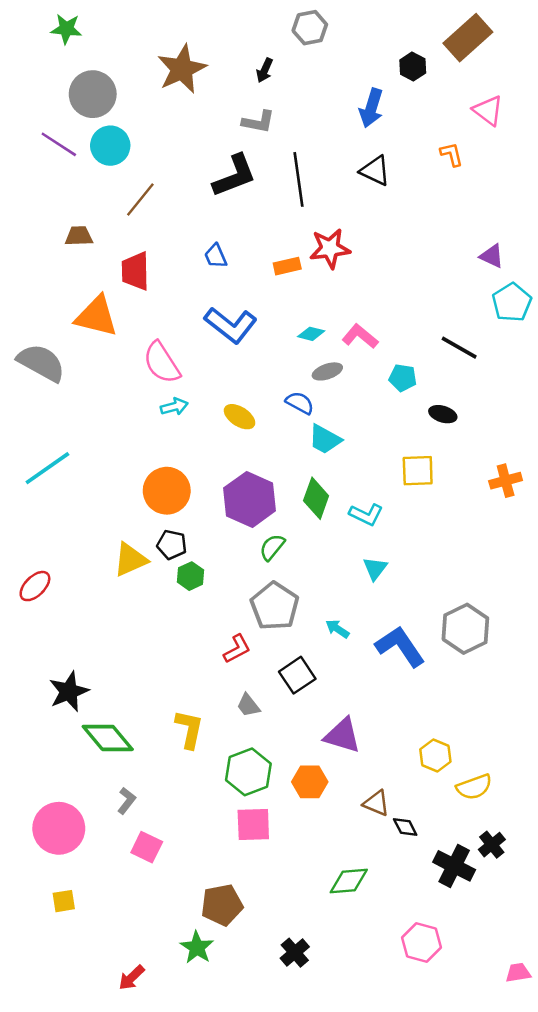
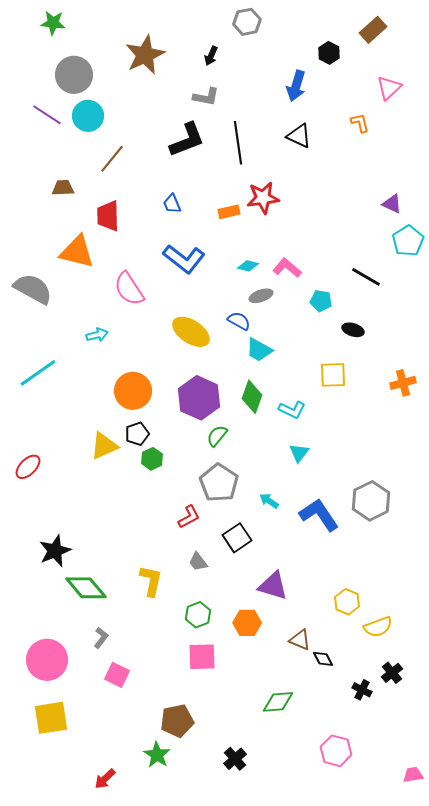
brown rectangle: (468, 38) -> (373, 30), size x0.7
pink triangle: (488, 110) -> (389, 88), turned 40
cyan arrow: (174, 407) -> (97, 335), moved
yellow ellipse: (240, 417) -> (191, 332), size x1.5
black pentagon: (172, 545) -> (137, 434), turned -30
green hexagon: (248, 772) -> (198, 615), size x0.7
black cross: (454, 866) -> (362, 690), size x0.6
yellow square: (64, 901) -> (51, 718), size x1.8

